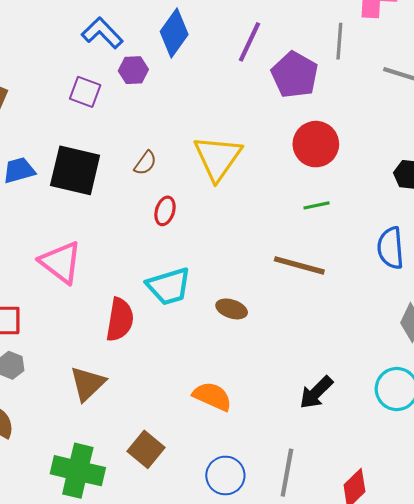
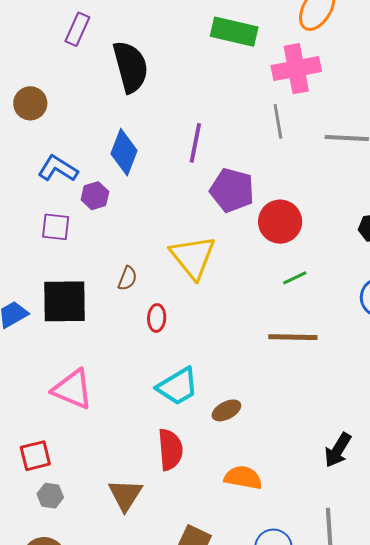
purple pentagon: (295, 75) -> (232, 190), moved
brown ellipse: (232, 309) -> (226, 410), moved, turned -32
red semicircle: (120, 320) -> (170, 450), moved

